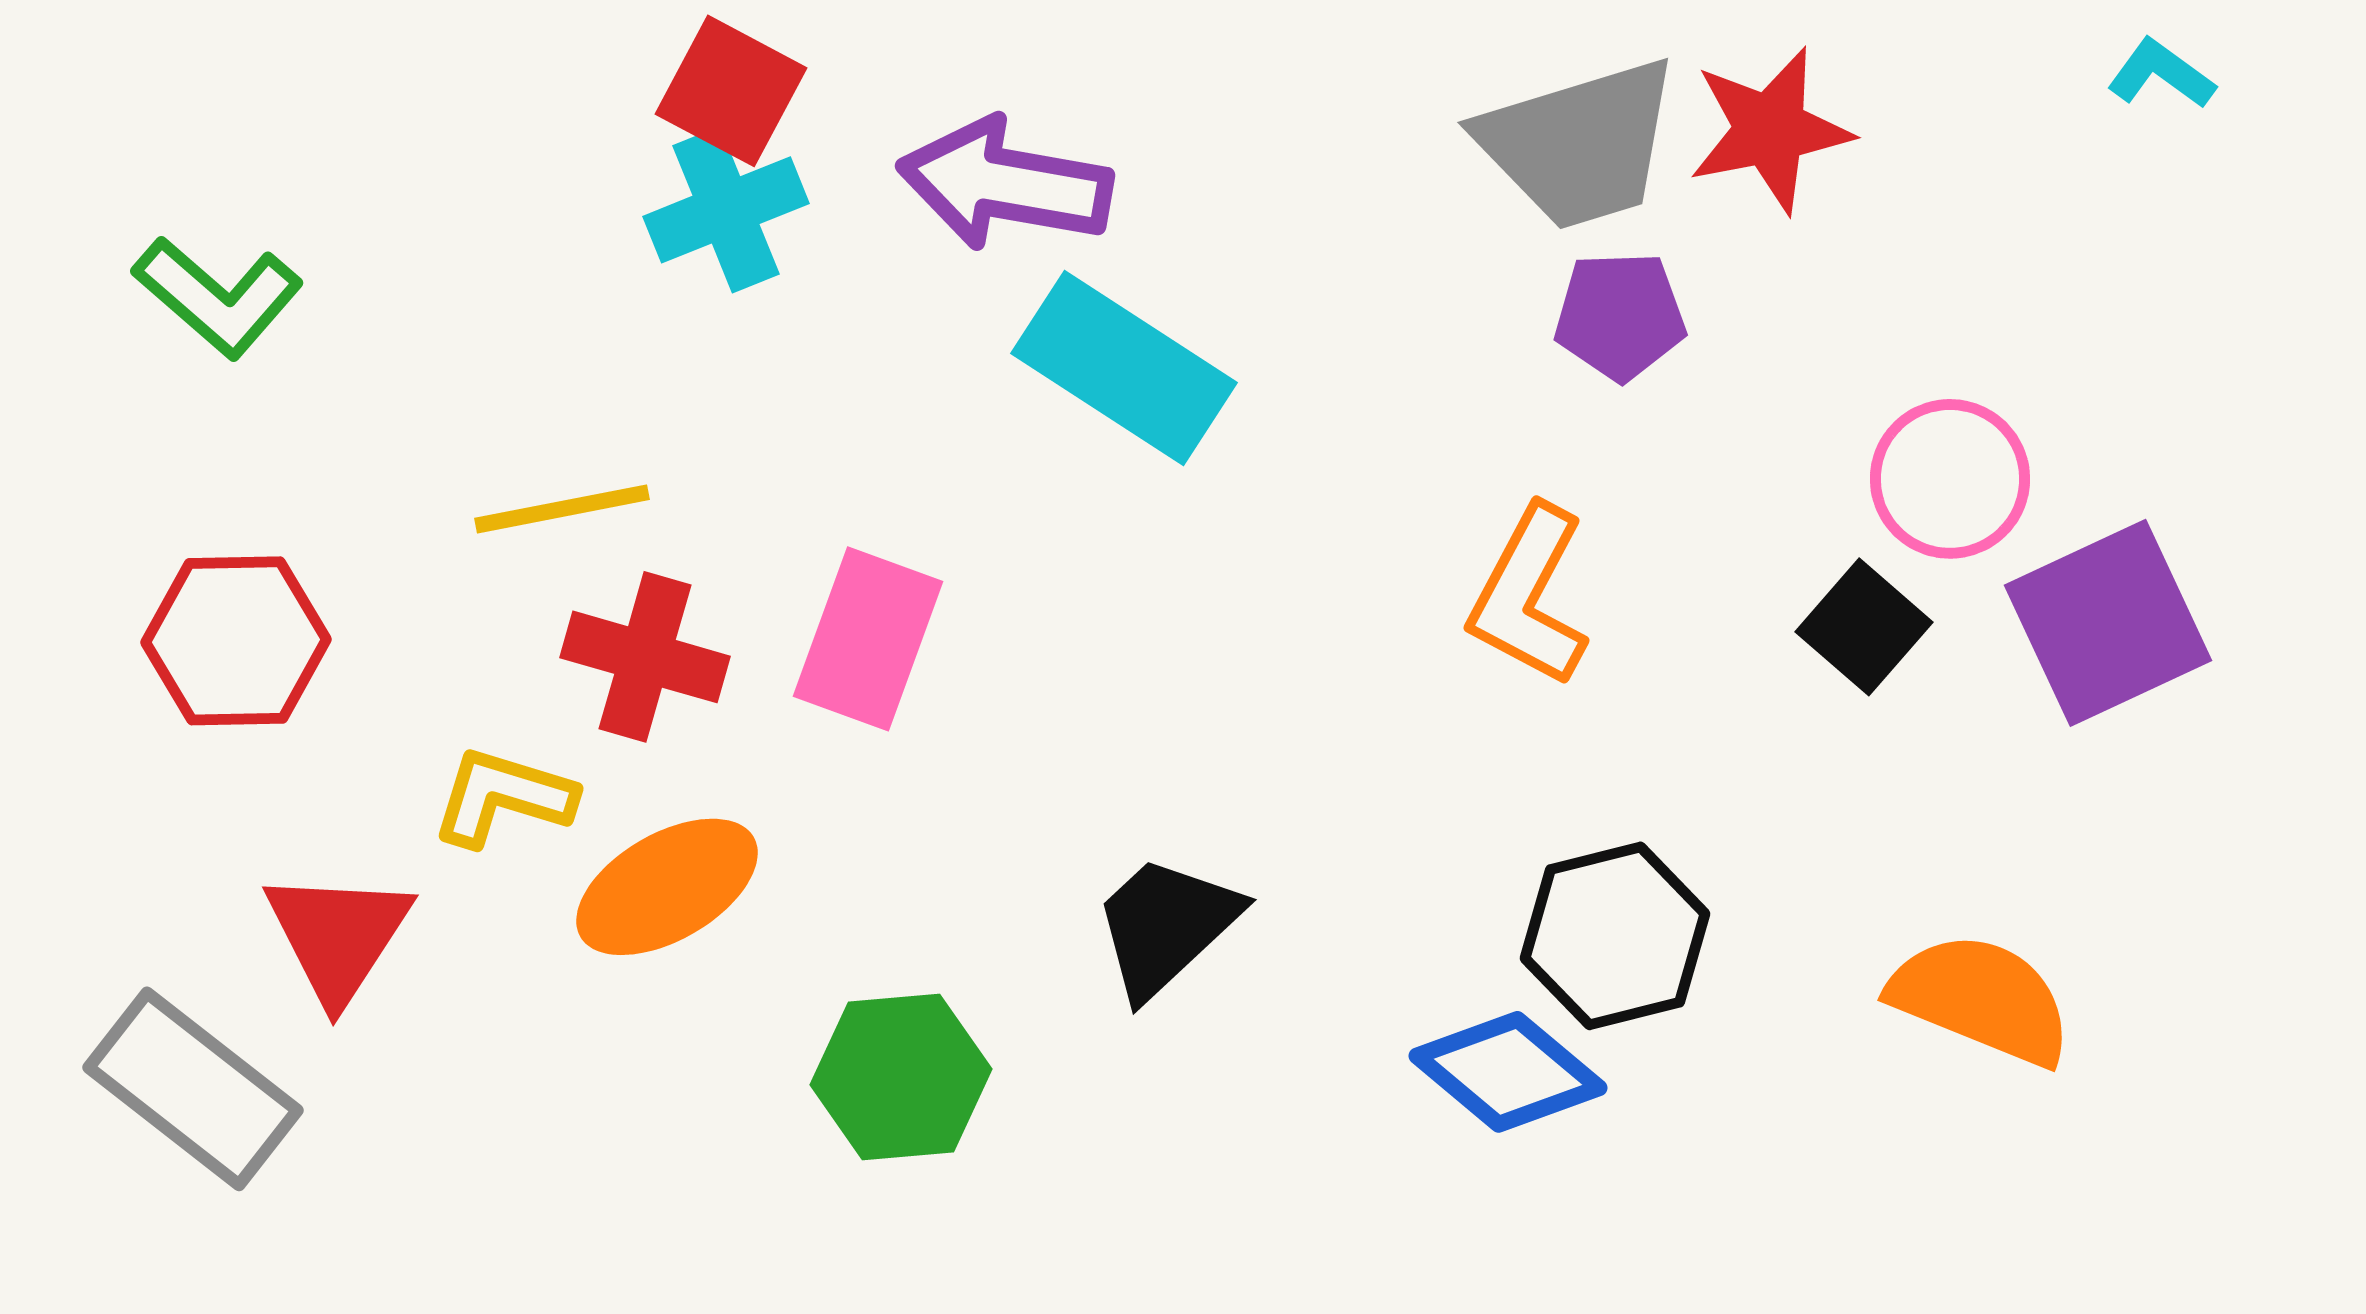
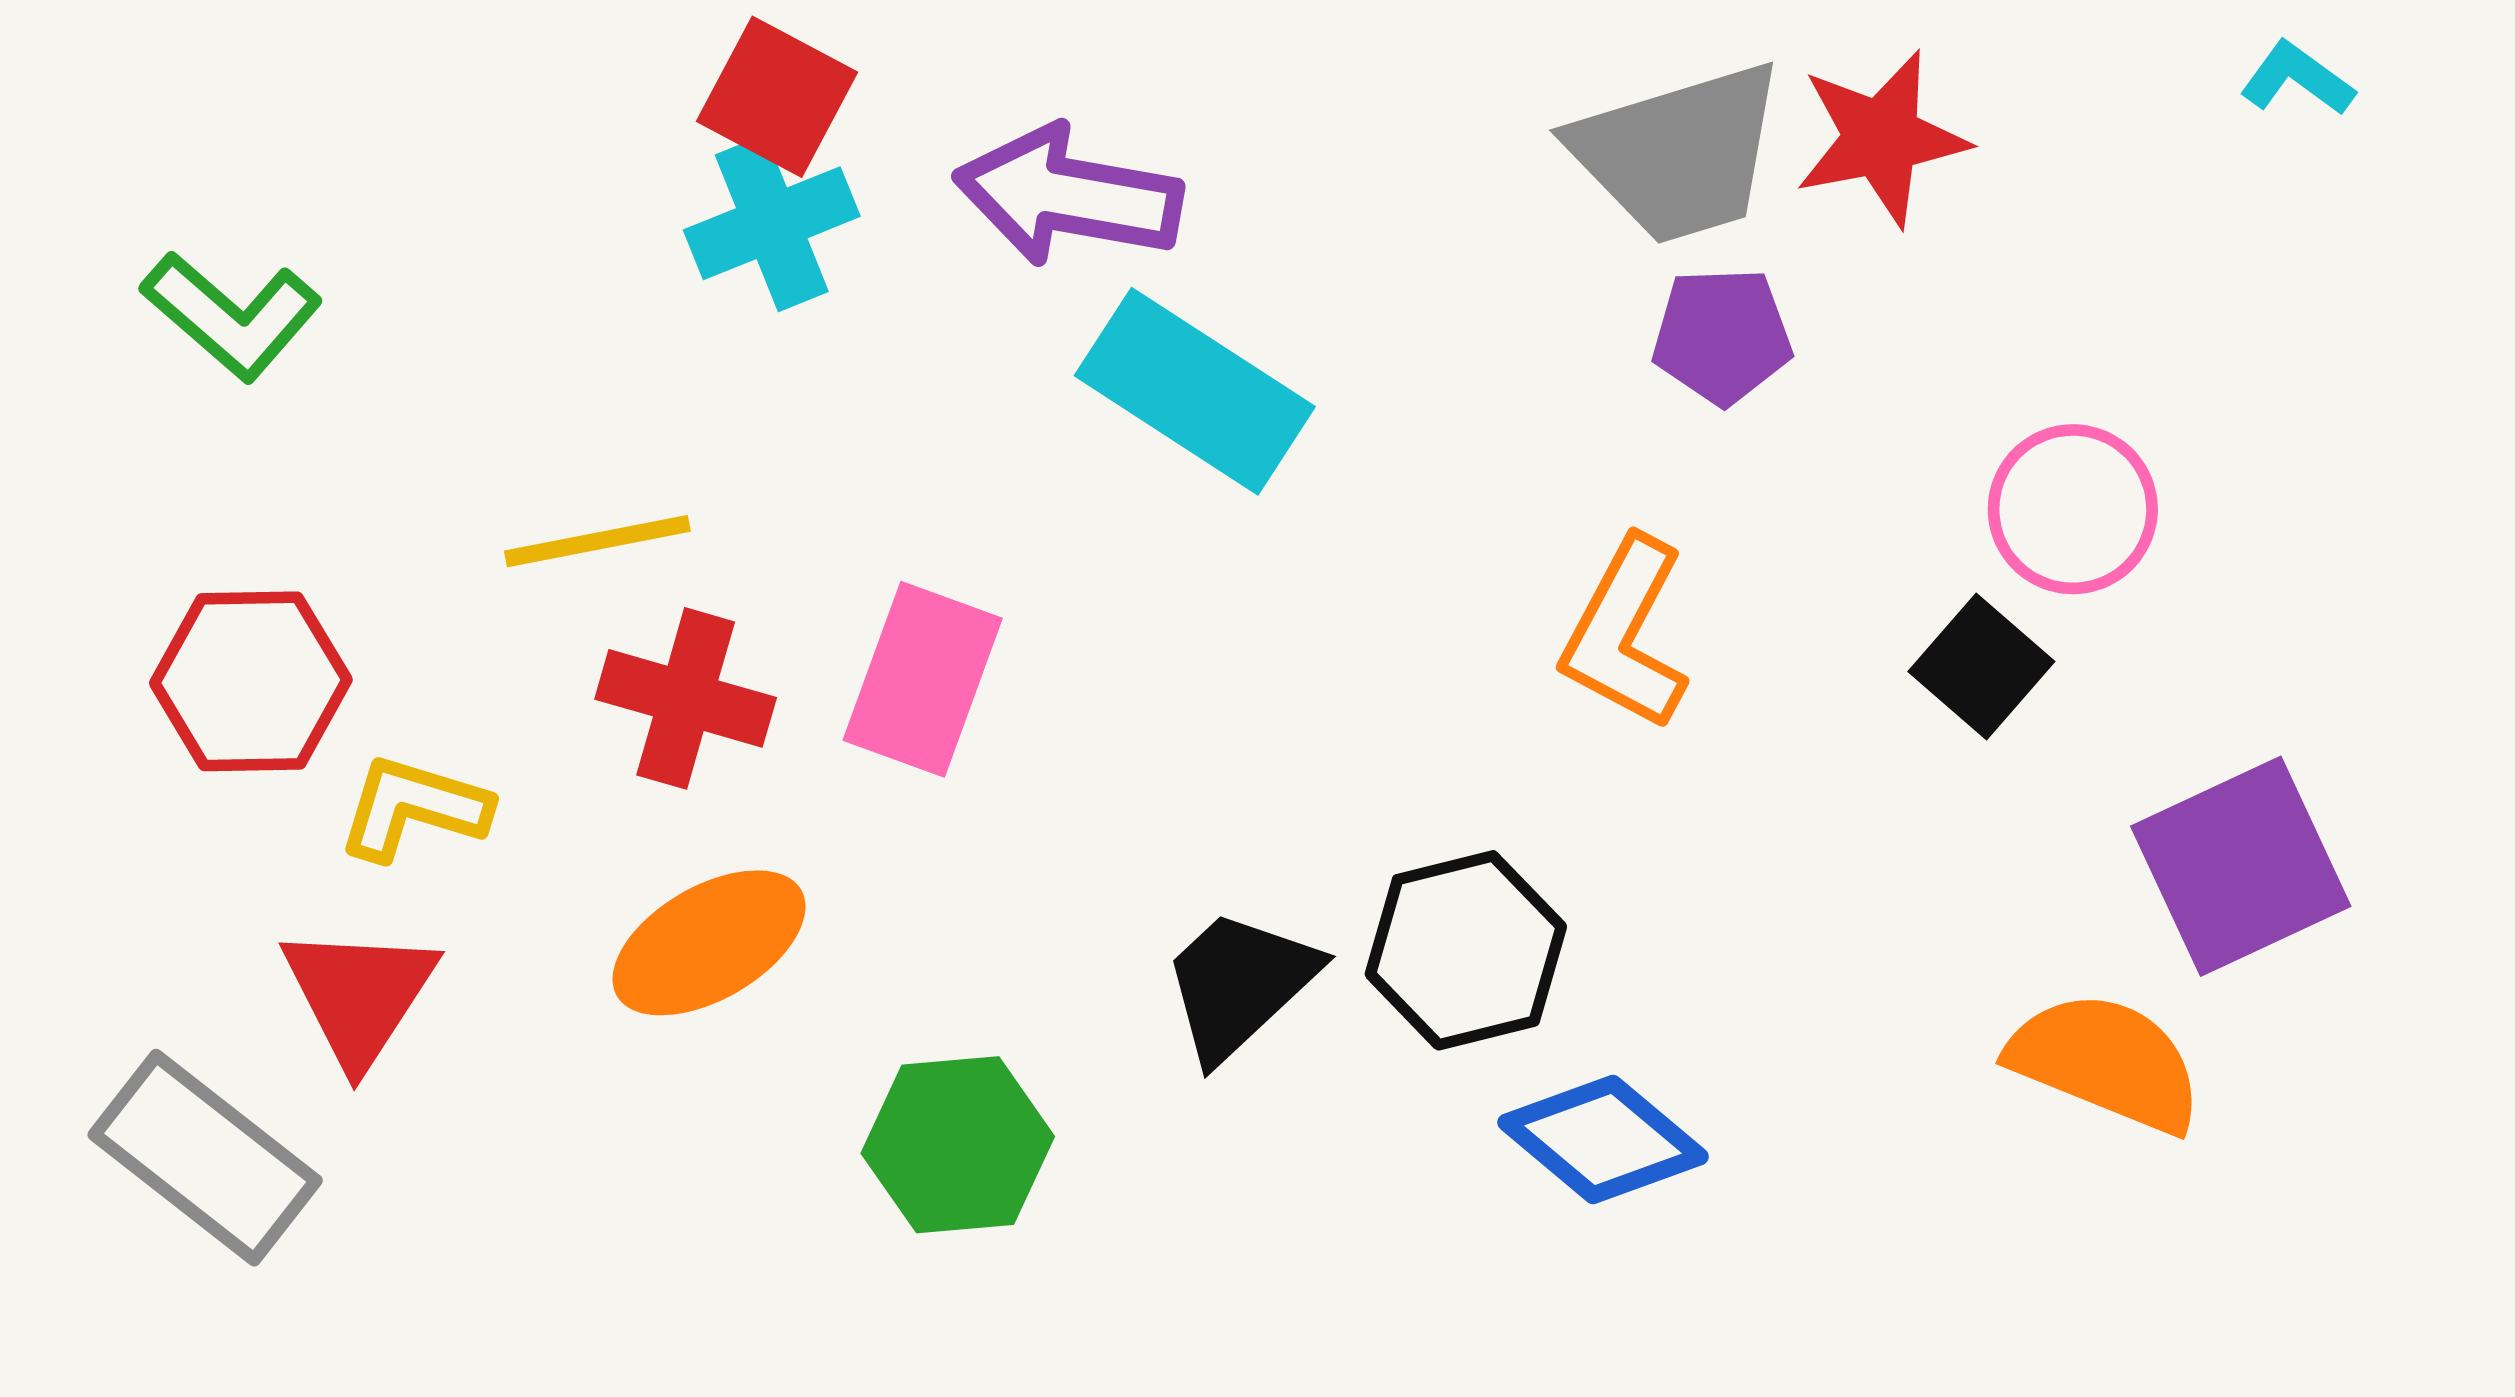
purple square: (2108, 623) -> (2241, 866), moved
yellow L-shape: (503, 797) -> (413, 808), moved
black hexagon: (1615, 936) -> (1466, 950), moved

